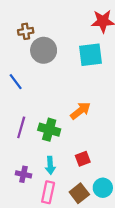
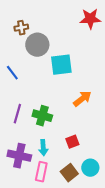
cyan square: (91, 55) -> (61, 65), moved
orange arrow: (80, 111) -> (82, 99), moved
purple cross: (23, 174) -> (19, 156), size x1.6

